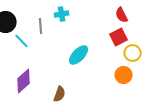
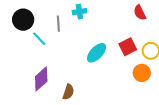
red square: (119, 37) -> (128, 47), moved
brown semicircle: (60, 94) -> (68, 92), moved

